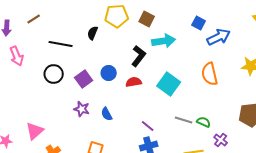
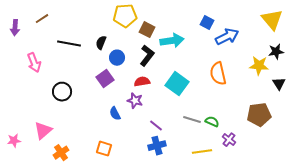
brown square: (147, 19) -> (147, 30), moved
black semicircle: (93, 33) -> (101, 43), moved
pink arrow: (17, 56) -> (34, 63), moved
blue circle: (109, 73) -> (117, 58), moved
black circle: (54, 74) -> (62, 92), moved
purple square: (84, 79) -> (105, 79), moved
purple star: (82, 109) -> (135, 101), moved

